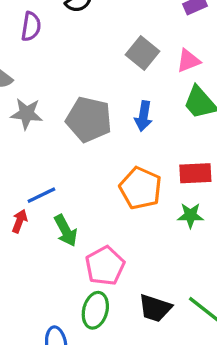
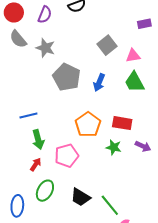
gray star: (27, 114) -> (45, 48), moved
red arrow: (20, 221) -> (36, 164), moved
pink pentagon: (105, 266) -> (67, 156), moved

